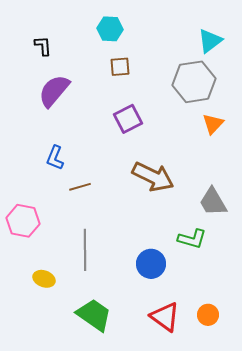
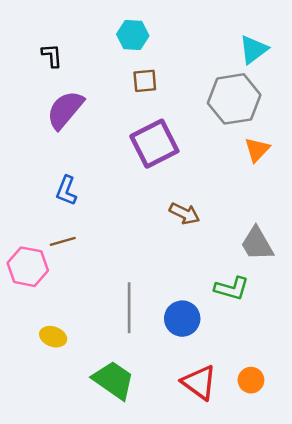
purple square: (128, 119) -> (154, 144), size x1.4
brown arrow: (153, 177) -> (185, 214), size x0.6
brown line: (80, 187) -> (63, 241), moved
gray line: (85, 250) -> (129, 308), moved

